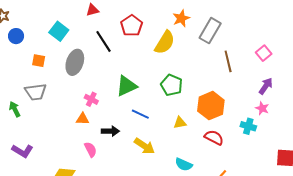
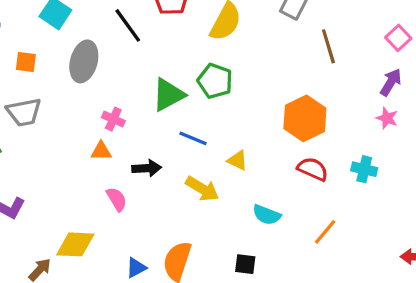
pink square: (264, 53) -> (398, 38), moved
green pentagon: (171, 85) -> (215, 81), moved
yellow triangle: (180, 123) -> (238, 160), moved, turned 40
cyan cross: (248, 126) -> (364, 169), moved

